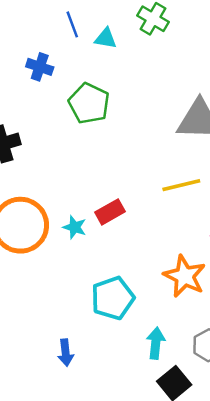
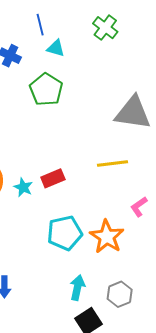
cyan triangle: (106, 38) -> (56, 48), moved
cyan pentagon: (113, 298) -> (65, 233), moved

